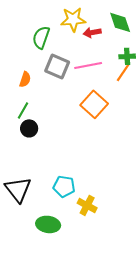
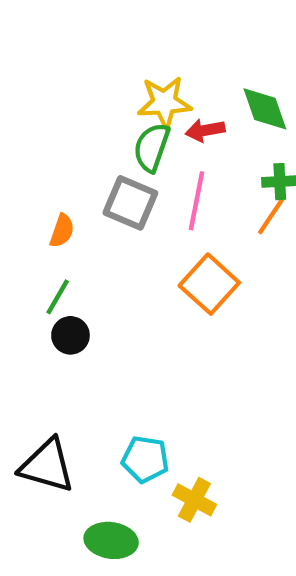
green semicircle: (41, 37) -> (152, 147), moved
pink line: (88, 65) -> (197, 201), turned -68
black triangle: (18, 189) -> (47, 466), turned -36

